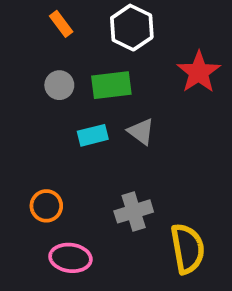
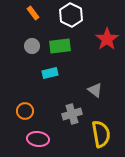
gray triangle: (141, 132) -> (95, 90), moved

